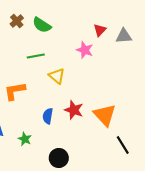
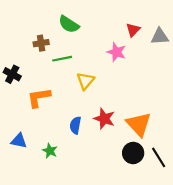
brown cross: (17, 21) -> (41, 43), moved, turned 32
yellow triangle: (57, 76) -> (85, 81), turned 30
black circle: (59, 158) -> (133, 153), moved

